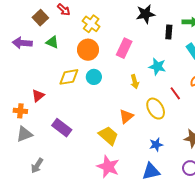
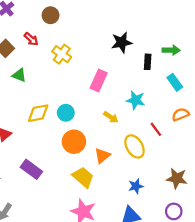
orange circle: (88, 50) -> (74, 142), moved
yellow arrow: (135, 82) -> (111, 117), turned -40

